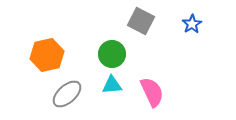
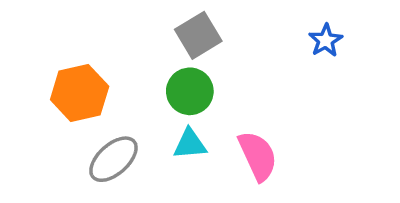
gray square: (141, 21) -> (198, 35), moved, turned 32

